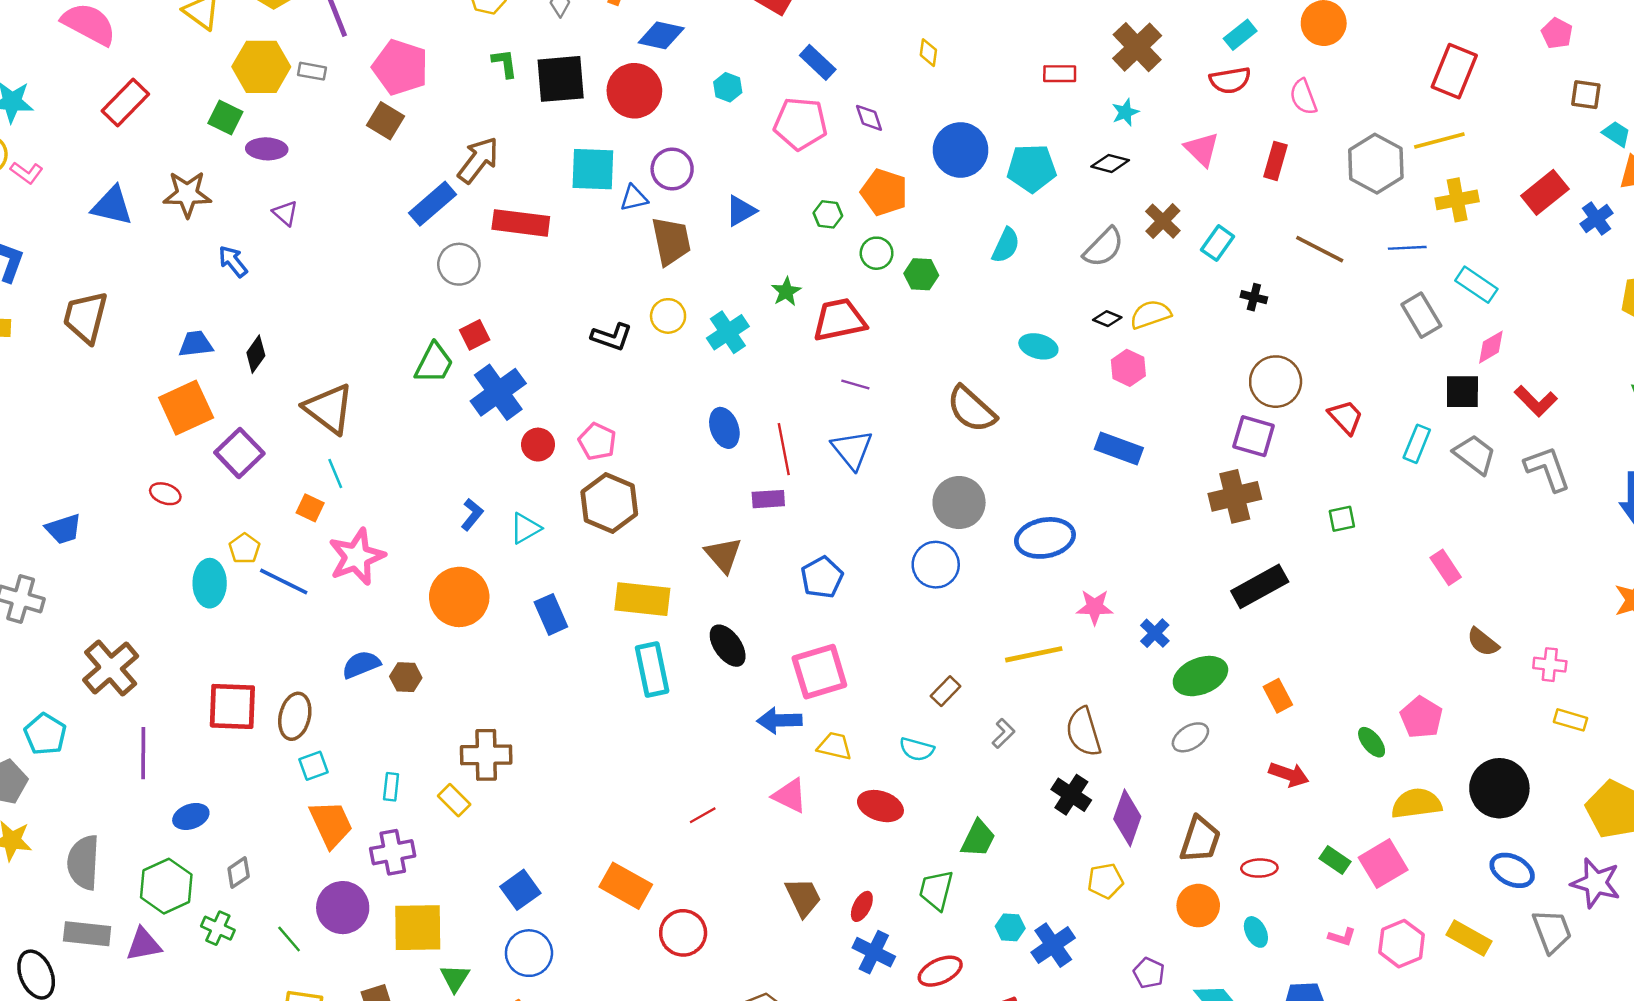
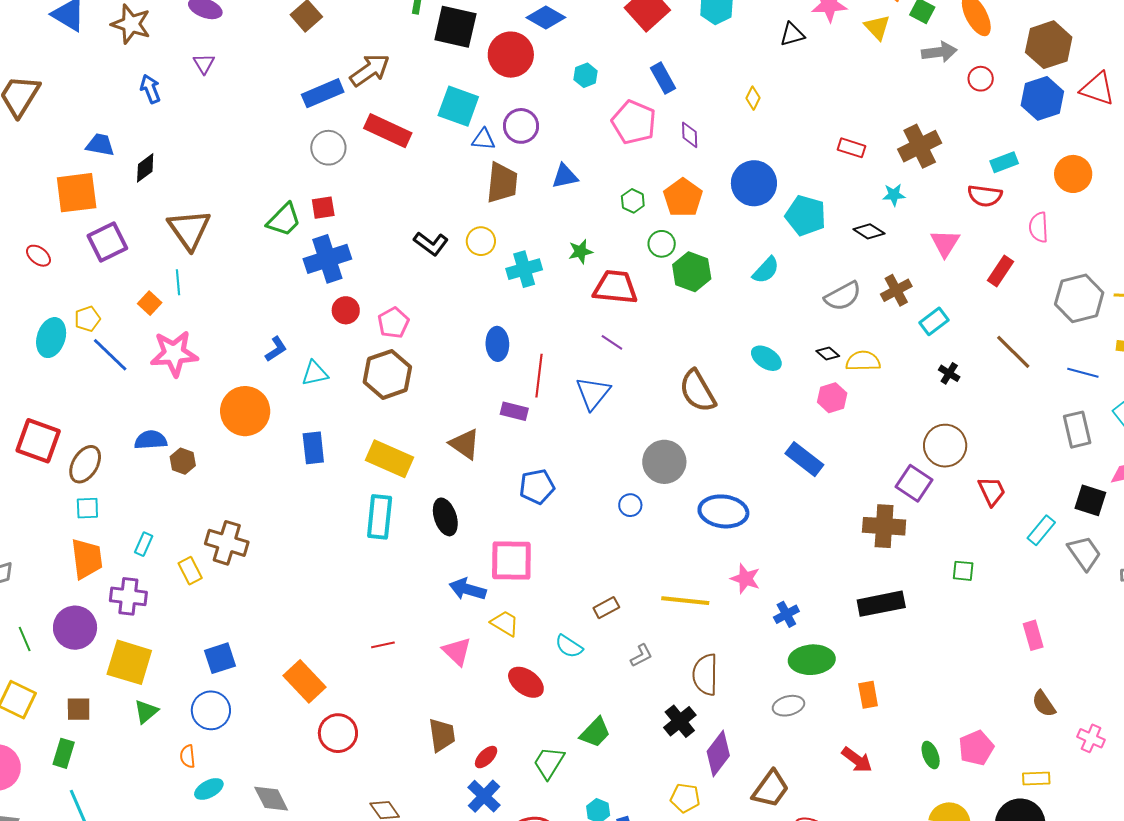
green hexagon: (921, 274) -> (692, 272), size x1.4
brown triangle: (723, 555) -> (465, 444), turned -32
blue circle: (936, 565) -> (630, 505), size x0.6
yellow rectangle: (1571, 720) -> (1036, 778), moved, turned -36

